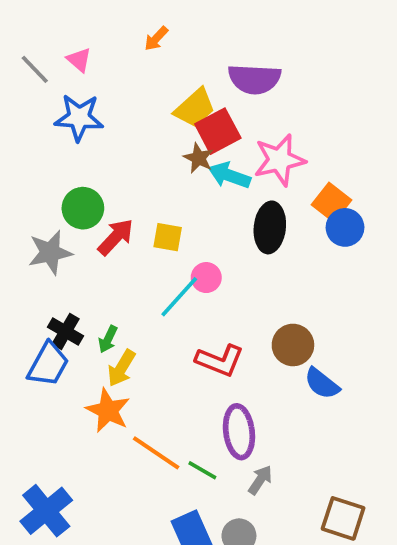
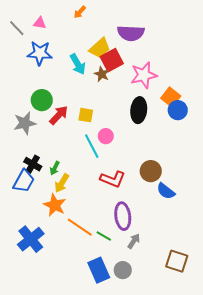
pink triangle: (79, 60) -> (40, 23), turned -32
cyan arrow: (229, 175) -> (78, 64), moved, turned -140
cyan line: (179, 297) -> (92, 146), turned -70
blue cross: (46, 511) -> (31, 239), moved

